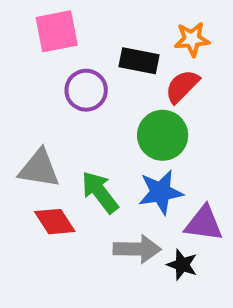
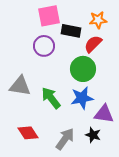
pink square: (57, 31) -> (49, 16), moved
red diamond: (55, 222) -> (28, 133), moved
gray arrow: (137, 249) -> (65, 139), moved, turned -55

